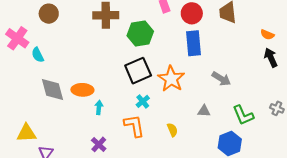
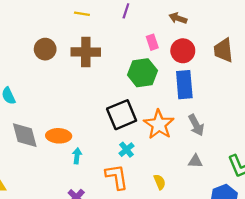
brown circle: (49, 14) -> (45, 49), moved
green hexagon: (140, 33) -> (142, 73), moved
gray arrow: (221, 79) -> (196, 125), moved, turned 30

